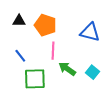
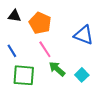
pink line: (53, 51) -> (45, 49), turned -42

